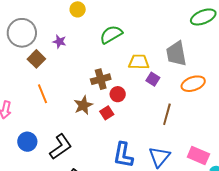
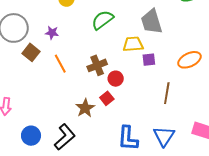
gray trapezoid: (176, 54) -> (152, 22), moved
purple square: (153, 79) -> (149, 60), turned -32
orange line: (42, 94) -> (60, 64), moved
brown star: (83, 105) -> (85, 108), moved

